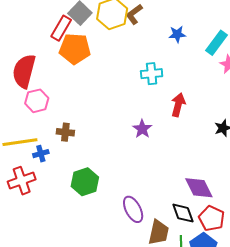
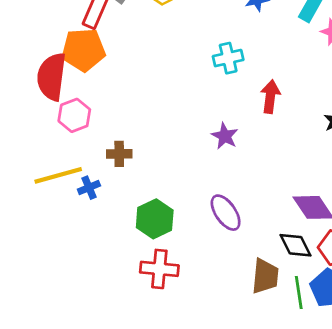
orange pentagon: (75, 49) -> (83, 50), moved
red cross: (22, 181) -> (159, 269), moved, turned 32
purple ellipse: (133, 209) -> (226, 213), moved

